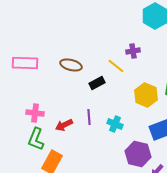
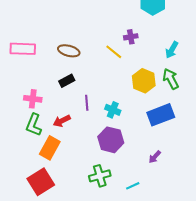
black rectangle: (97, 83) -> (67, 81), moved
red arrow: (64, 125) -> (62, 121), moved
purple hexagon: (138, 154) -> (111, 140), moved

